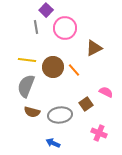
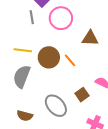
brown triangle: (94, 48) -> (90, 38), turned 30
brown semicircle: (32, 112) -> (25, 116), moved
gray ellipse: (60, 115) -> (56, 106), turned 55

